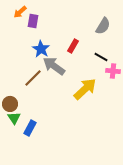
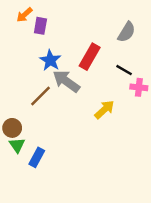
red rectangle: (73, 46) -> (90, 57), size x1.5
yellow arrow: (85, 89) -> (104, 109), size x0.7

